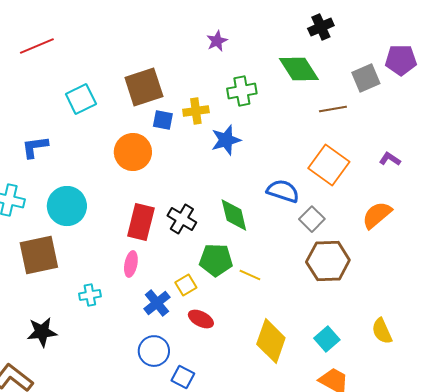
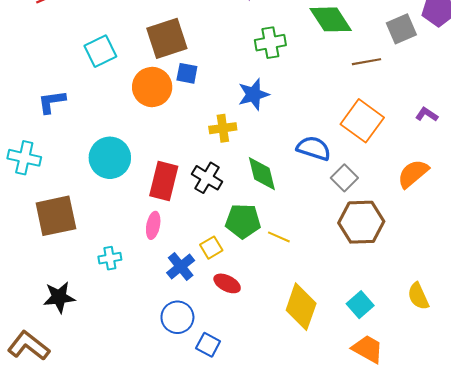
yellow cross: (196, 111) -> (223, 128), moved
orange circle: (133, 152) -> (152, 87), moved
cyan circle: (67, 206) -> (110, 158), moved

